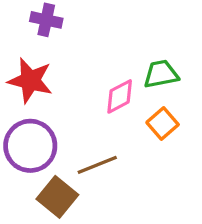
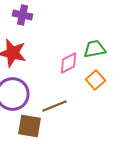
brown square: (57, 197) -> (30, 126), turned -30

